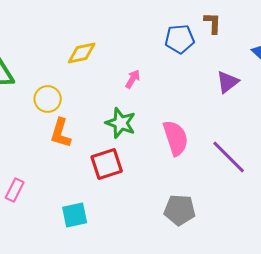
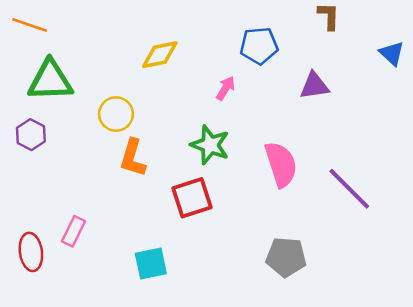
blue pentagon: (180, 39) -> (259, 46), moved
purple triangle: (228, 82) -> (314, 86), moved, turned 30

